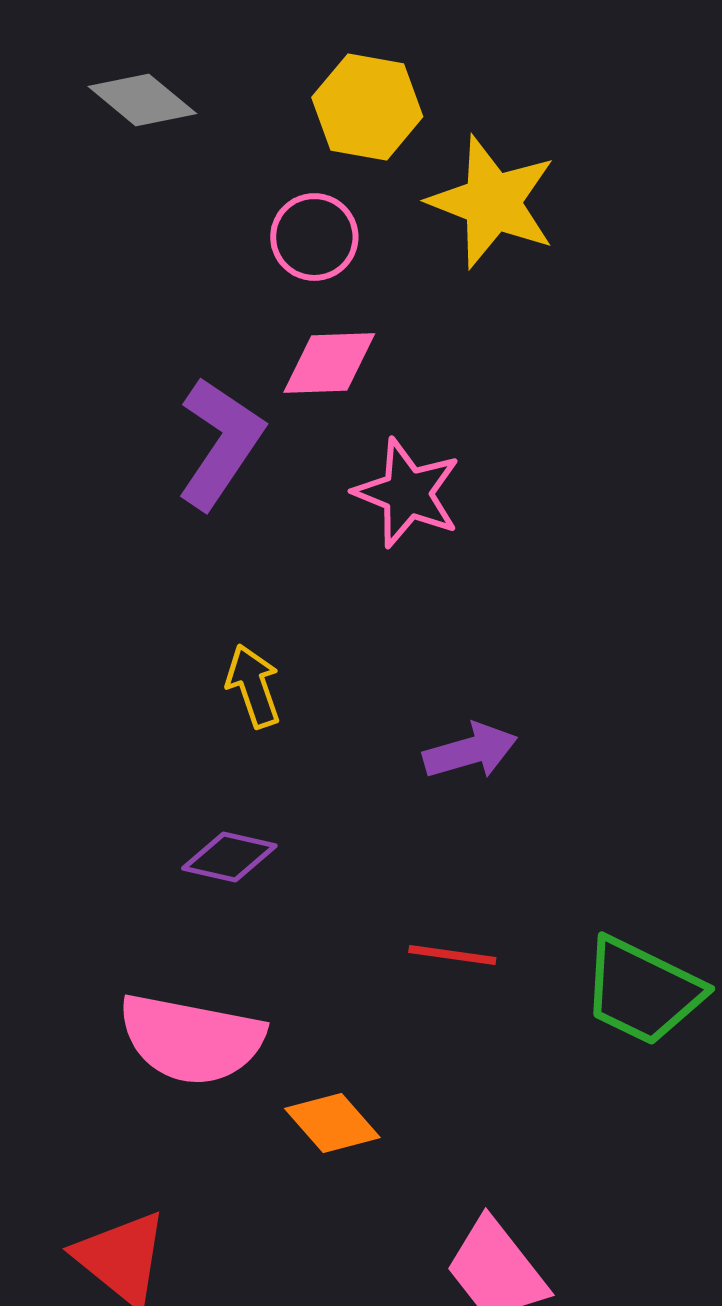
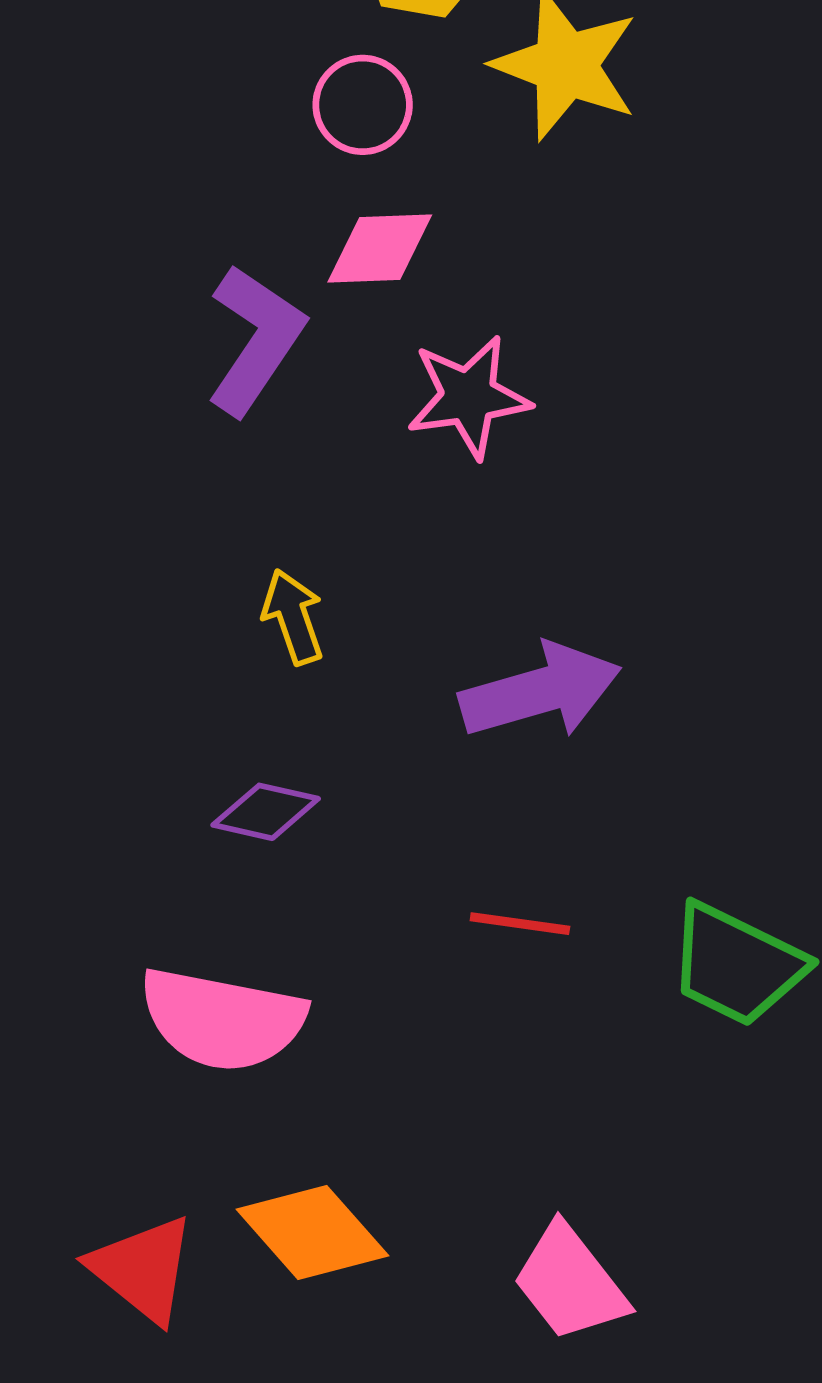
pink star: (407, 493) -> (469, 397), turned -30
purple arrow: (470, 751) -> (540, 691), size x1.5
orange diamond: (332, 1123) -> (312, 1233), moved, size x1.4

